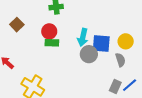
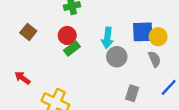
green rectangle: (52, 43) -> (72, 48), turned -32
blue square: (101, 44) -> (143, 32), moved
gray rectangle: (115, 86) -> (132, 93), moved

